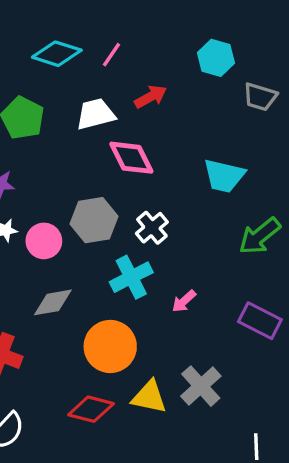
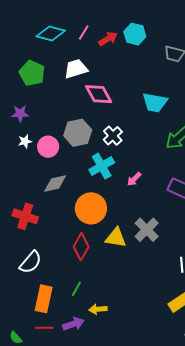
cyan hexagon: (216, 58) -> (135, 34), moved
red arrow: (151, 97) -> (108, 39), moved
red diamond: (91, 409) -> (81, 247), turned -72

